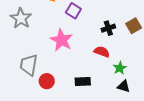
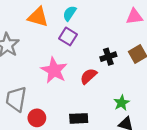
red semicircle: (102, 52) -> (89, 76), moved, turned -63

